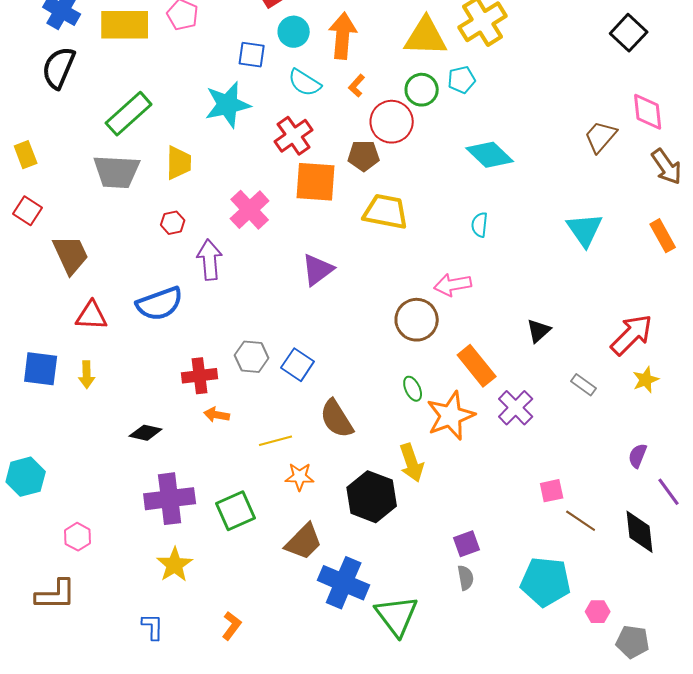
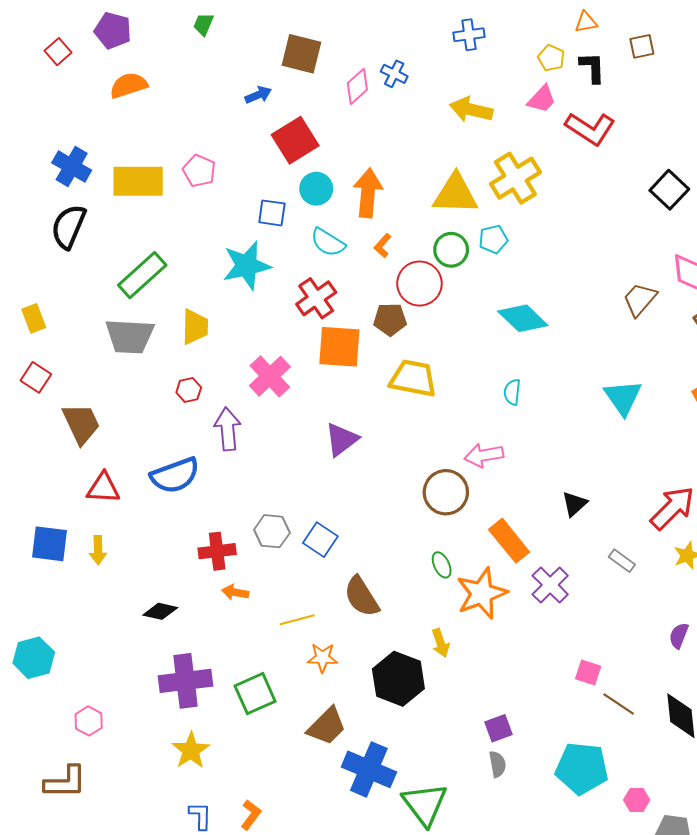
yellow arrow: (412, 463) -> (441, 643), size x0.7
pink square: (552, 491) -> (588, 672), turned 30
blue L-shape: (153, 627) -> (200, 816), moved

